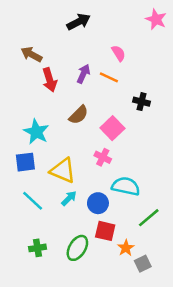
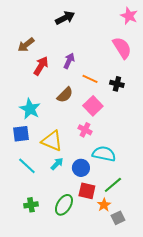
pink semicircle: (119, 53) -> (122, 48), moved, size x1.6
brown arrow: (31, 54) -> (26, 45), turned -66
orange line: (109, 77) -> (90, 79), moved
red arrow: (50, 80) -> (41, 66), turned -132
green line: (149, 218) -> (113, 185), moved

